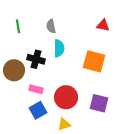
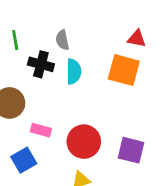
black cross: (36, 59) -> (41, 64), moved
orange square: (94, 61) -> (124, 70), moved
blue square: (38, 110) -> (24, 160), moved

